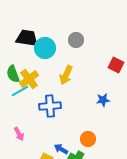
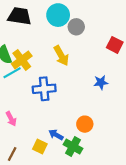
gray circle: (76, 40) -> (76, 27), moved
cyan circle: (45, 48) -> (58, 15), moved
yellow arrow: (66, 75) -> (61, 56), turned -54

